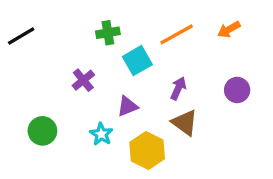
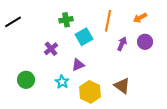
orange line: (177, 34) -> (108, 21), turned -50
purple arrow: (178, 88) -> (122, 44), moved
purple circle: (237, 90) -> (145, 42), moved
brown triangle: (185, 123) -> (122, 86), moved

